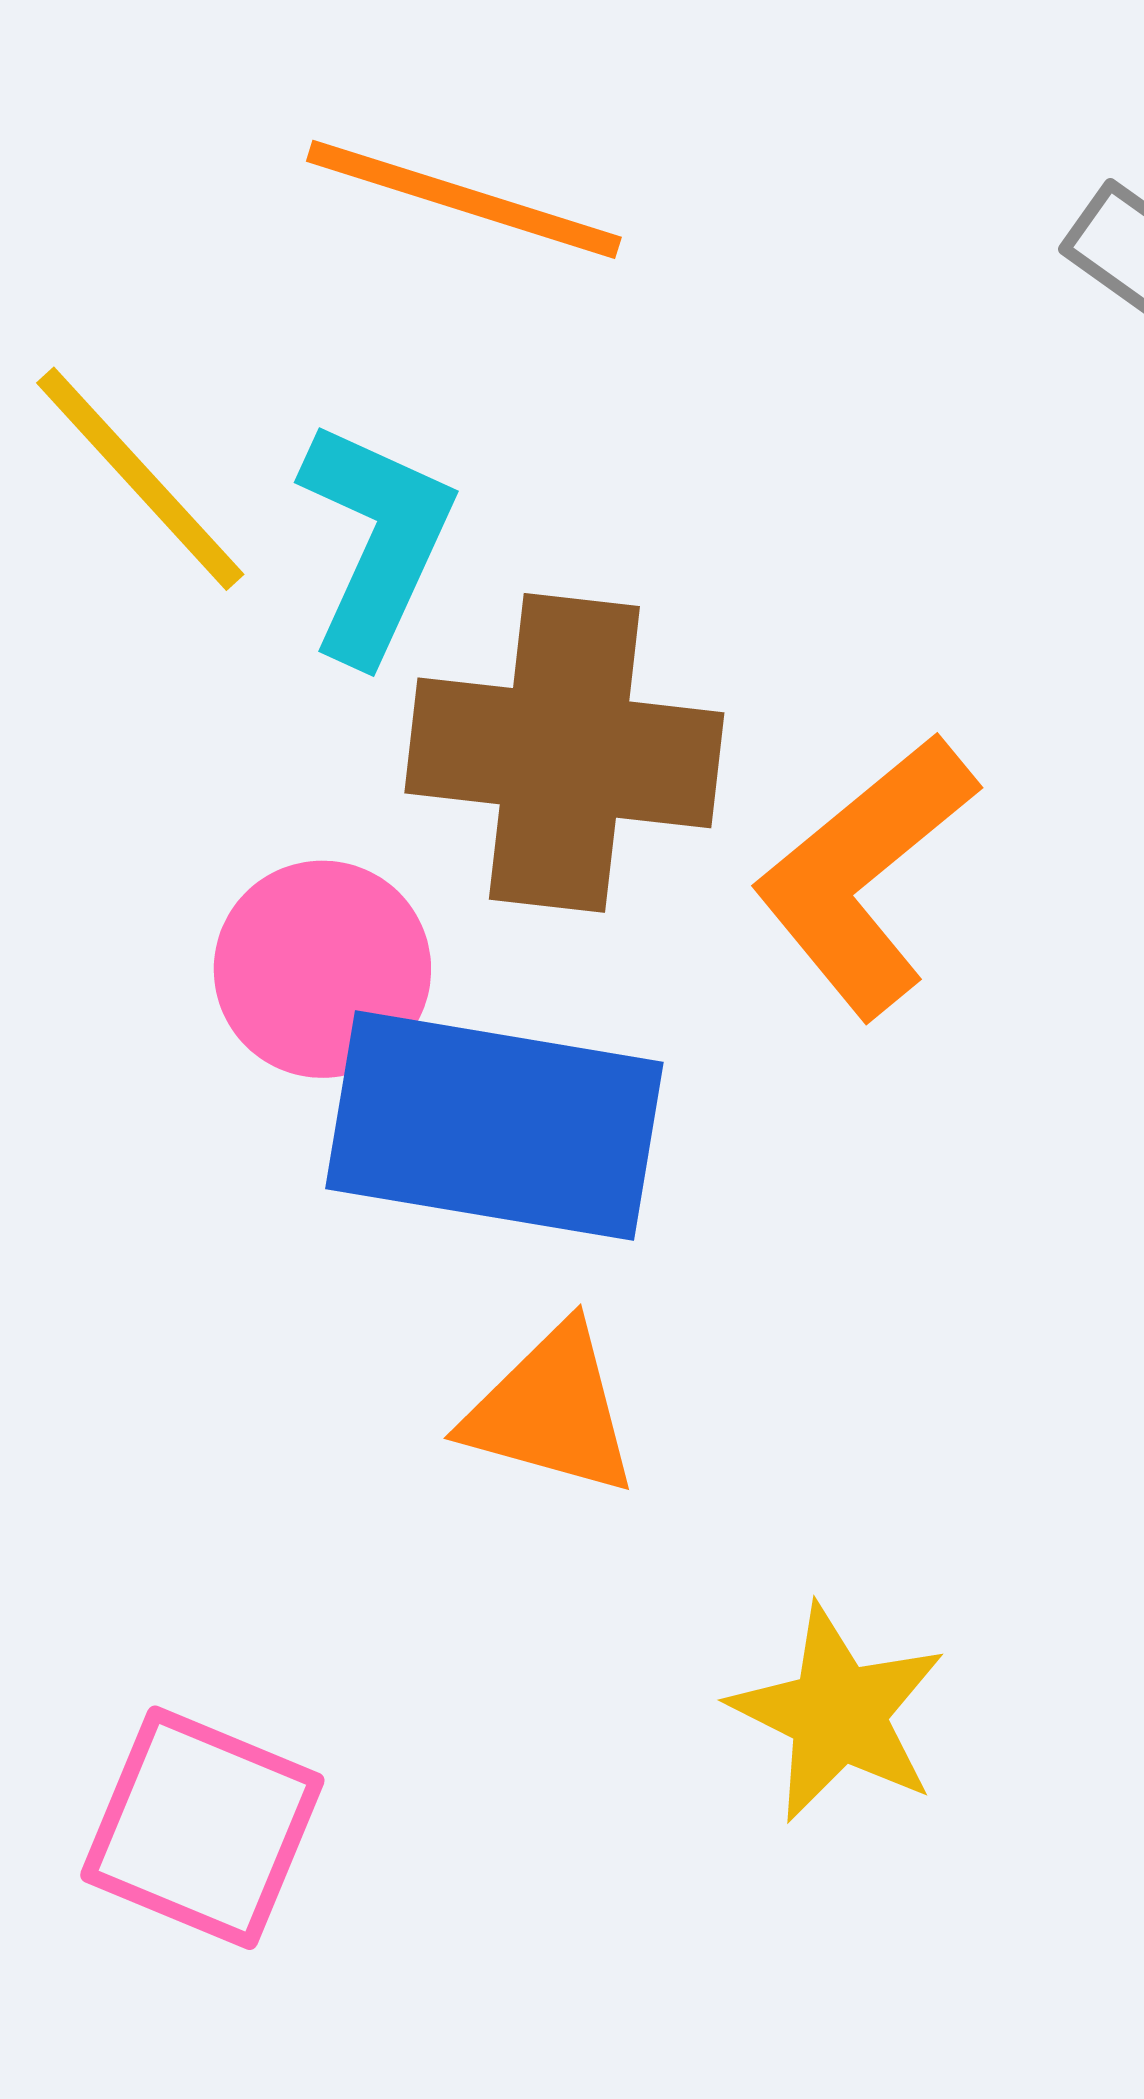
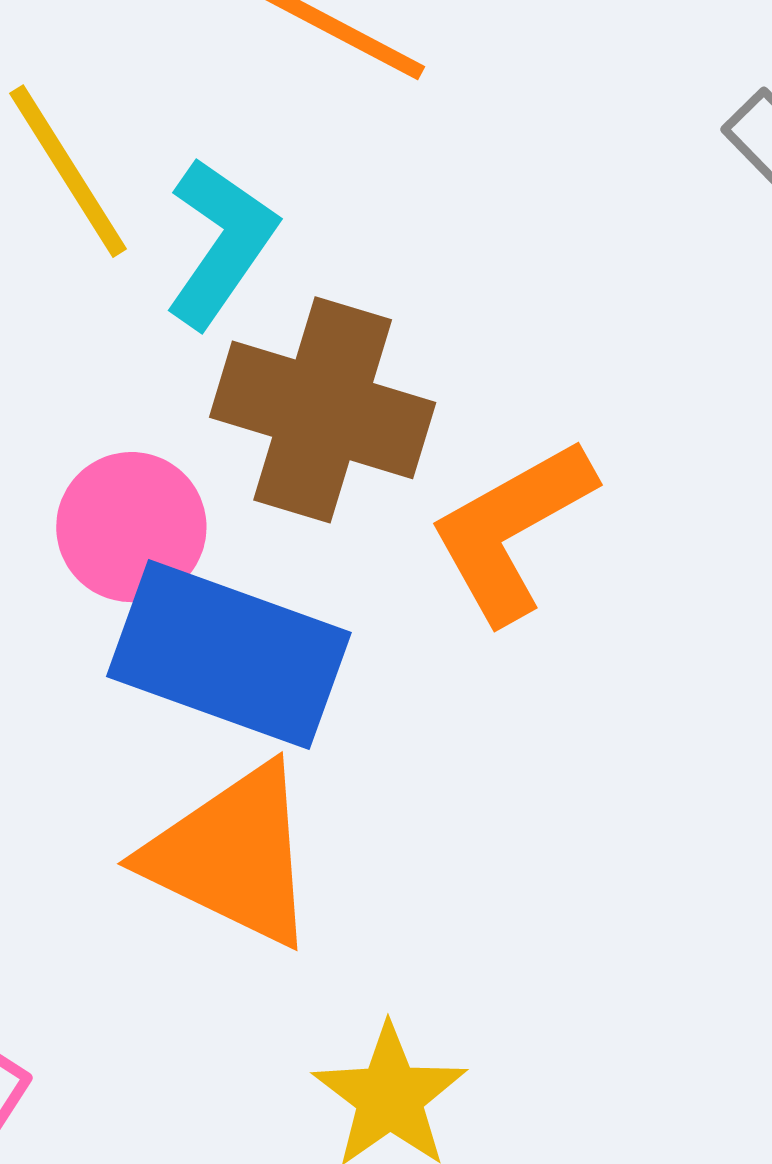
orange triangle: (551, 1411) -> (232, 855), size x1.5

